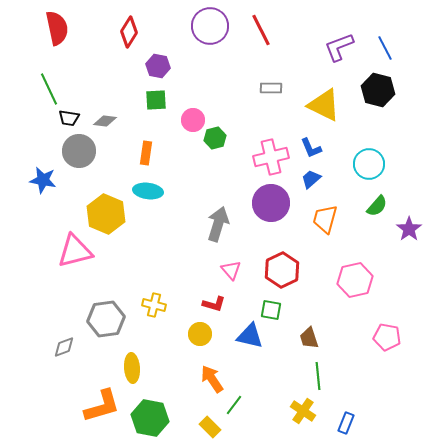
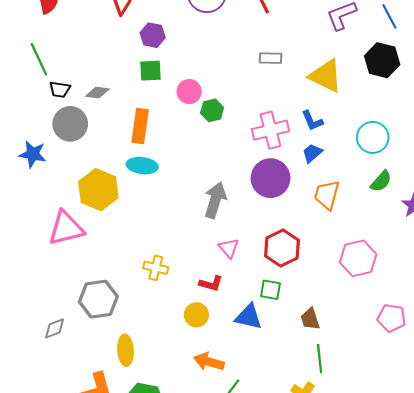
orange rectangle: (146, 153) -> (140, 126), size x1.4
yellow cross: (154, 305) -> (156, 268), moved
orange arrow: (212, 379) -> (209, 362), turned -40

